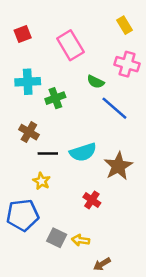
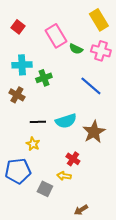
yellow rectangle: (125, 25) -> (99, 20), size x1.5
red square: (23, 34) -> (18, 27), turned -32
green semicircle: (96, 82) -> (76, 49), moved
brown cross: (29, 132) -> (17, 95), moved
yellow arrow: (80, 240) -> (64, 176), moved

